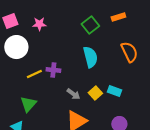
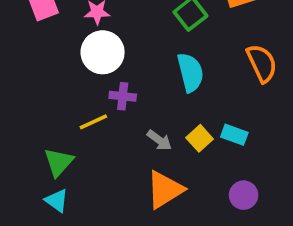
white circle: (16, 47) -> (103, 52), moved
yellow line: (34, 74) -> (93, 122), moved
green triangle: (28, 104) -> (59, 162), moved

